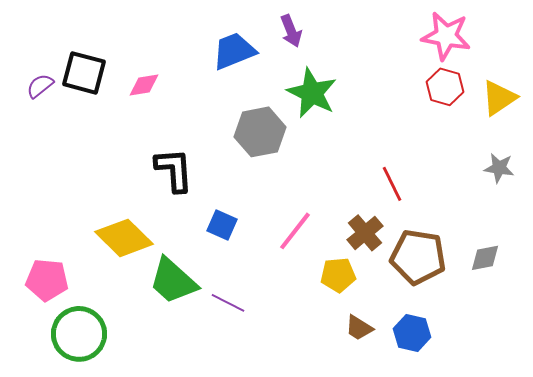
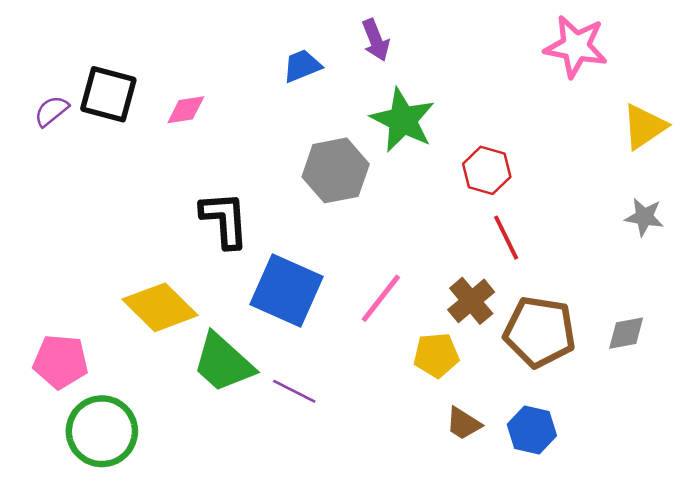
blue trapezoid: (234, 51) -> (302, 66), size x0.7
red hexagon: (445, 87) -> (487, 170), moved
blue square: (222, 225) -> (287, 291), size x1.8

